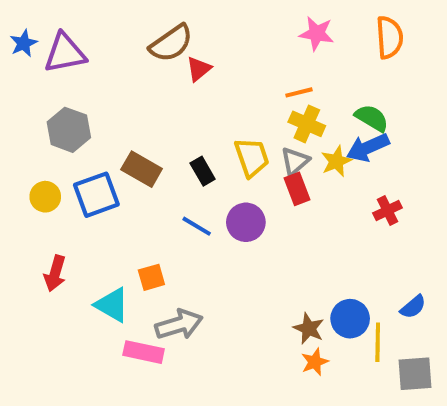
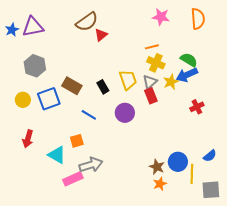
blue star: (24, 43) -> (12, 30), moved
blue line: (197, 226) -> (89, 115), moved
pink rectangle: (144, 352) -> (73, 179), turned -36

